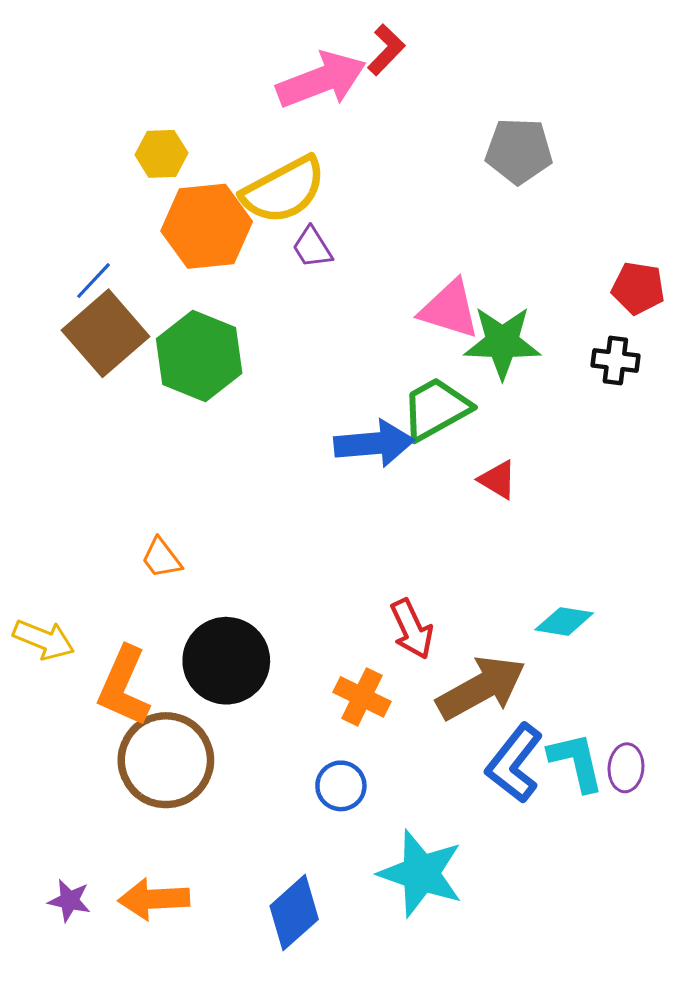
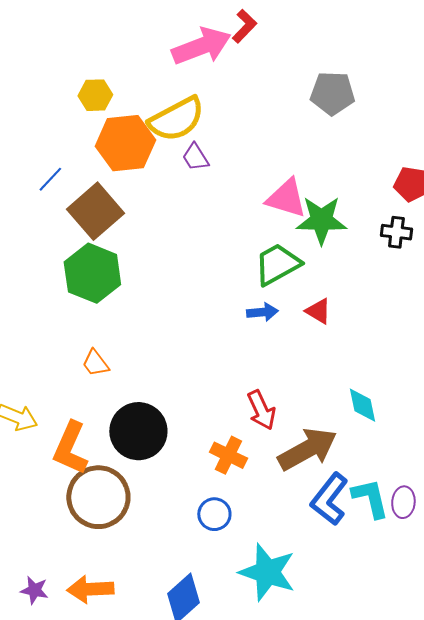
brown square: (106, 333) -> (95, 211), moved
green hexagon: (199, 356) -> (92, 273), moved
blue arrow: (374, 443) -> (262, 312), moved, size x0.6
cyan diamond: (564, 621) -> (362, 405), turned 69

